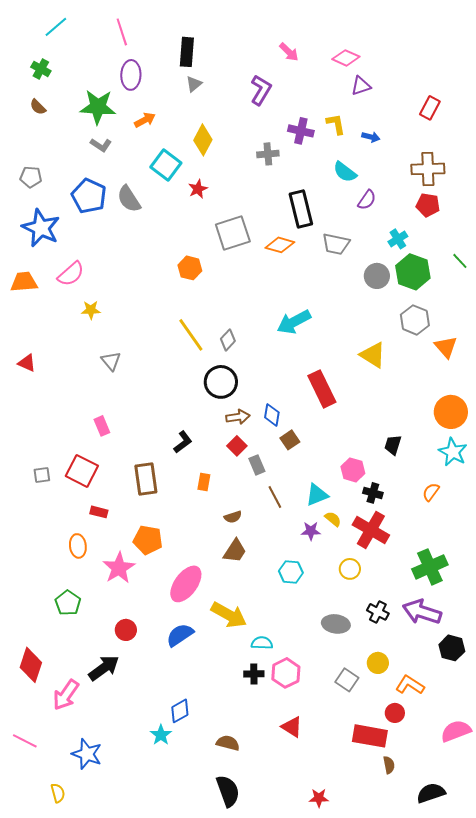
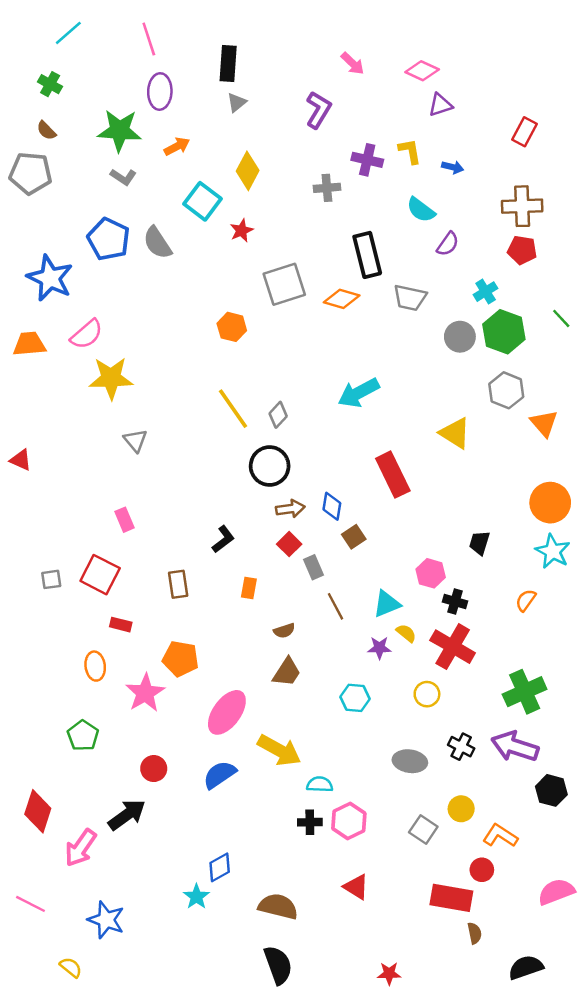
gray pentagon: (31, 177) -> (31, 173), moved, size x1.6
yellow star: (91, 310) -> (111, 378), size x1.8
red triangle: (27, 363) -> (21, 460), moved
brown rectangle: (146, 479) -> (178, 584), size x0.7
brown semicircle: (228, 743) -> (278, 906), size x1.4
yellow semicircle: (58, 793) -> (71, 967), turned -36

